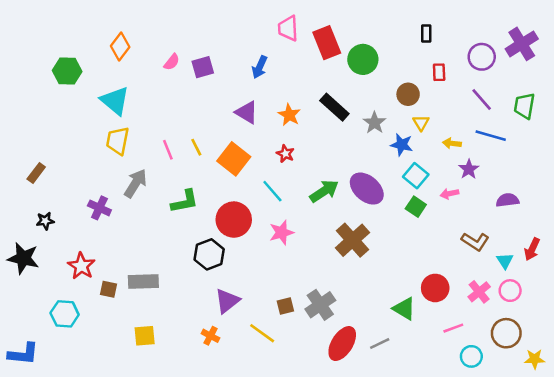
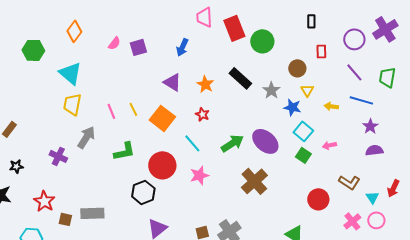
purple star: (469, 169) -> (370, 126), moved
red circle: (435, 288) -> (318, 199), moved

